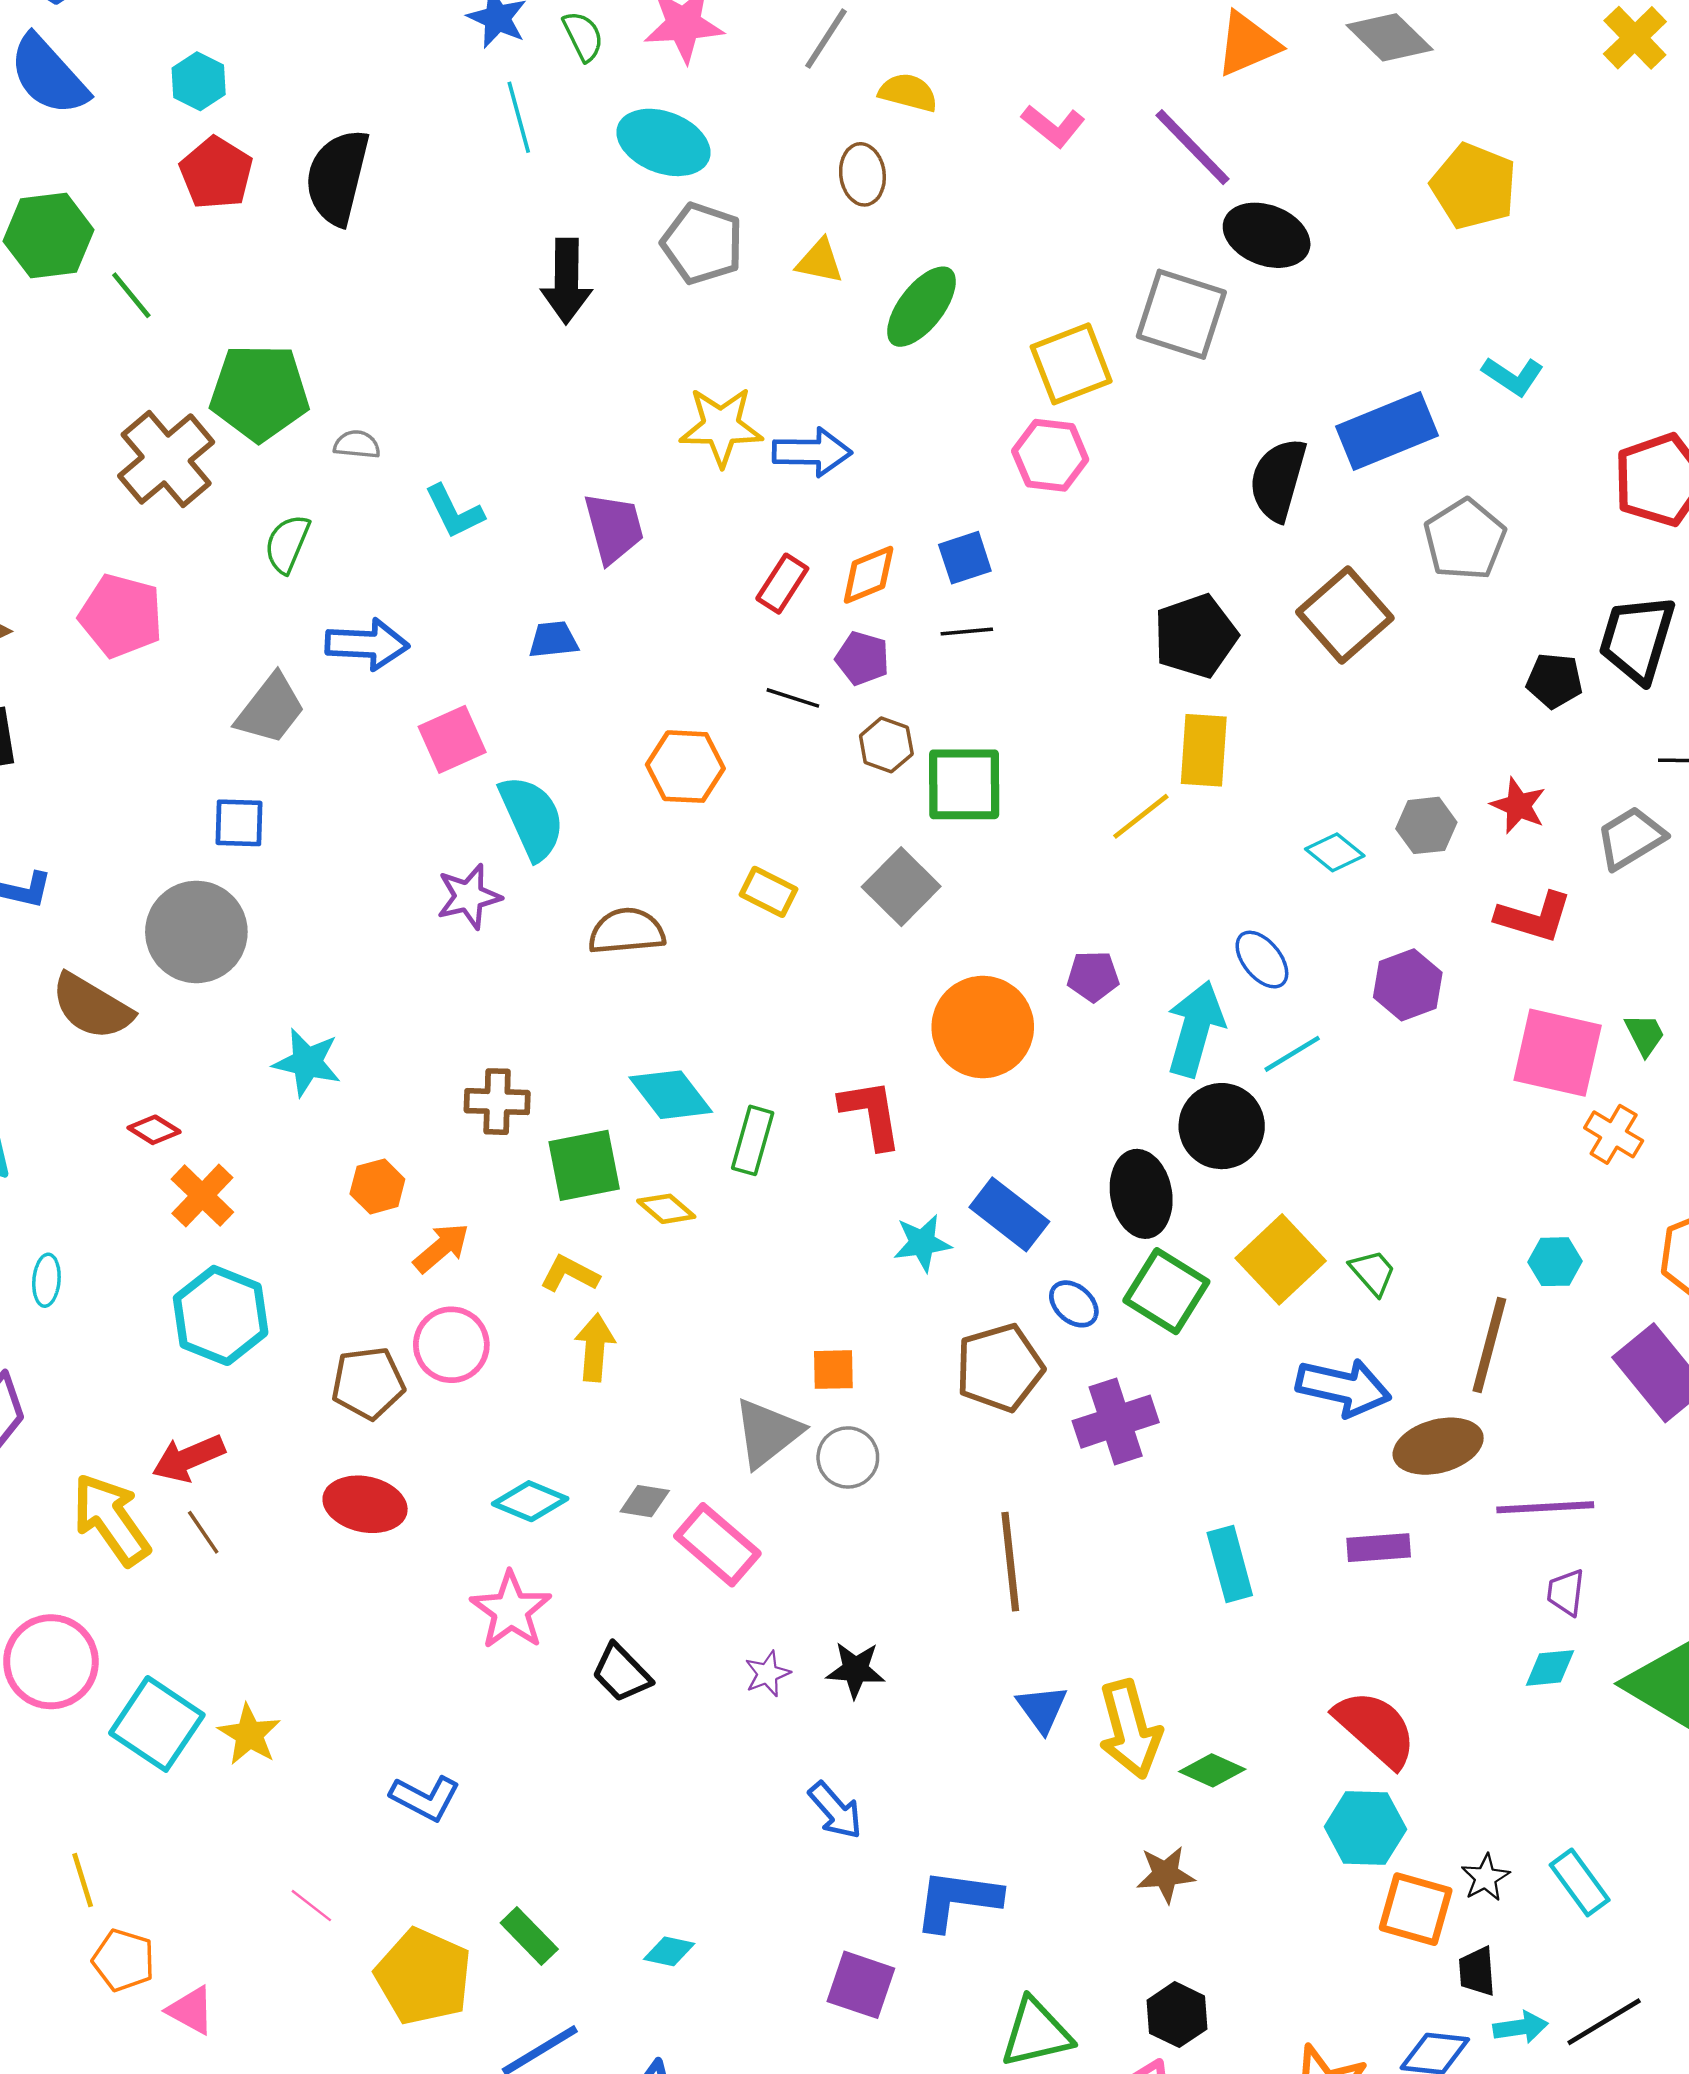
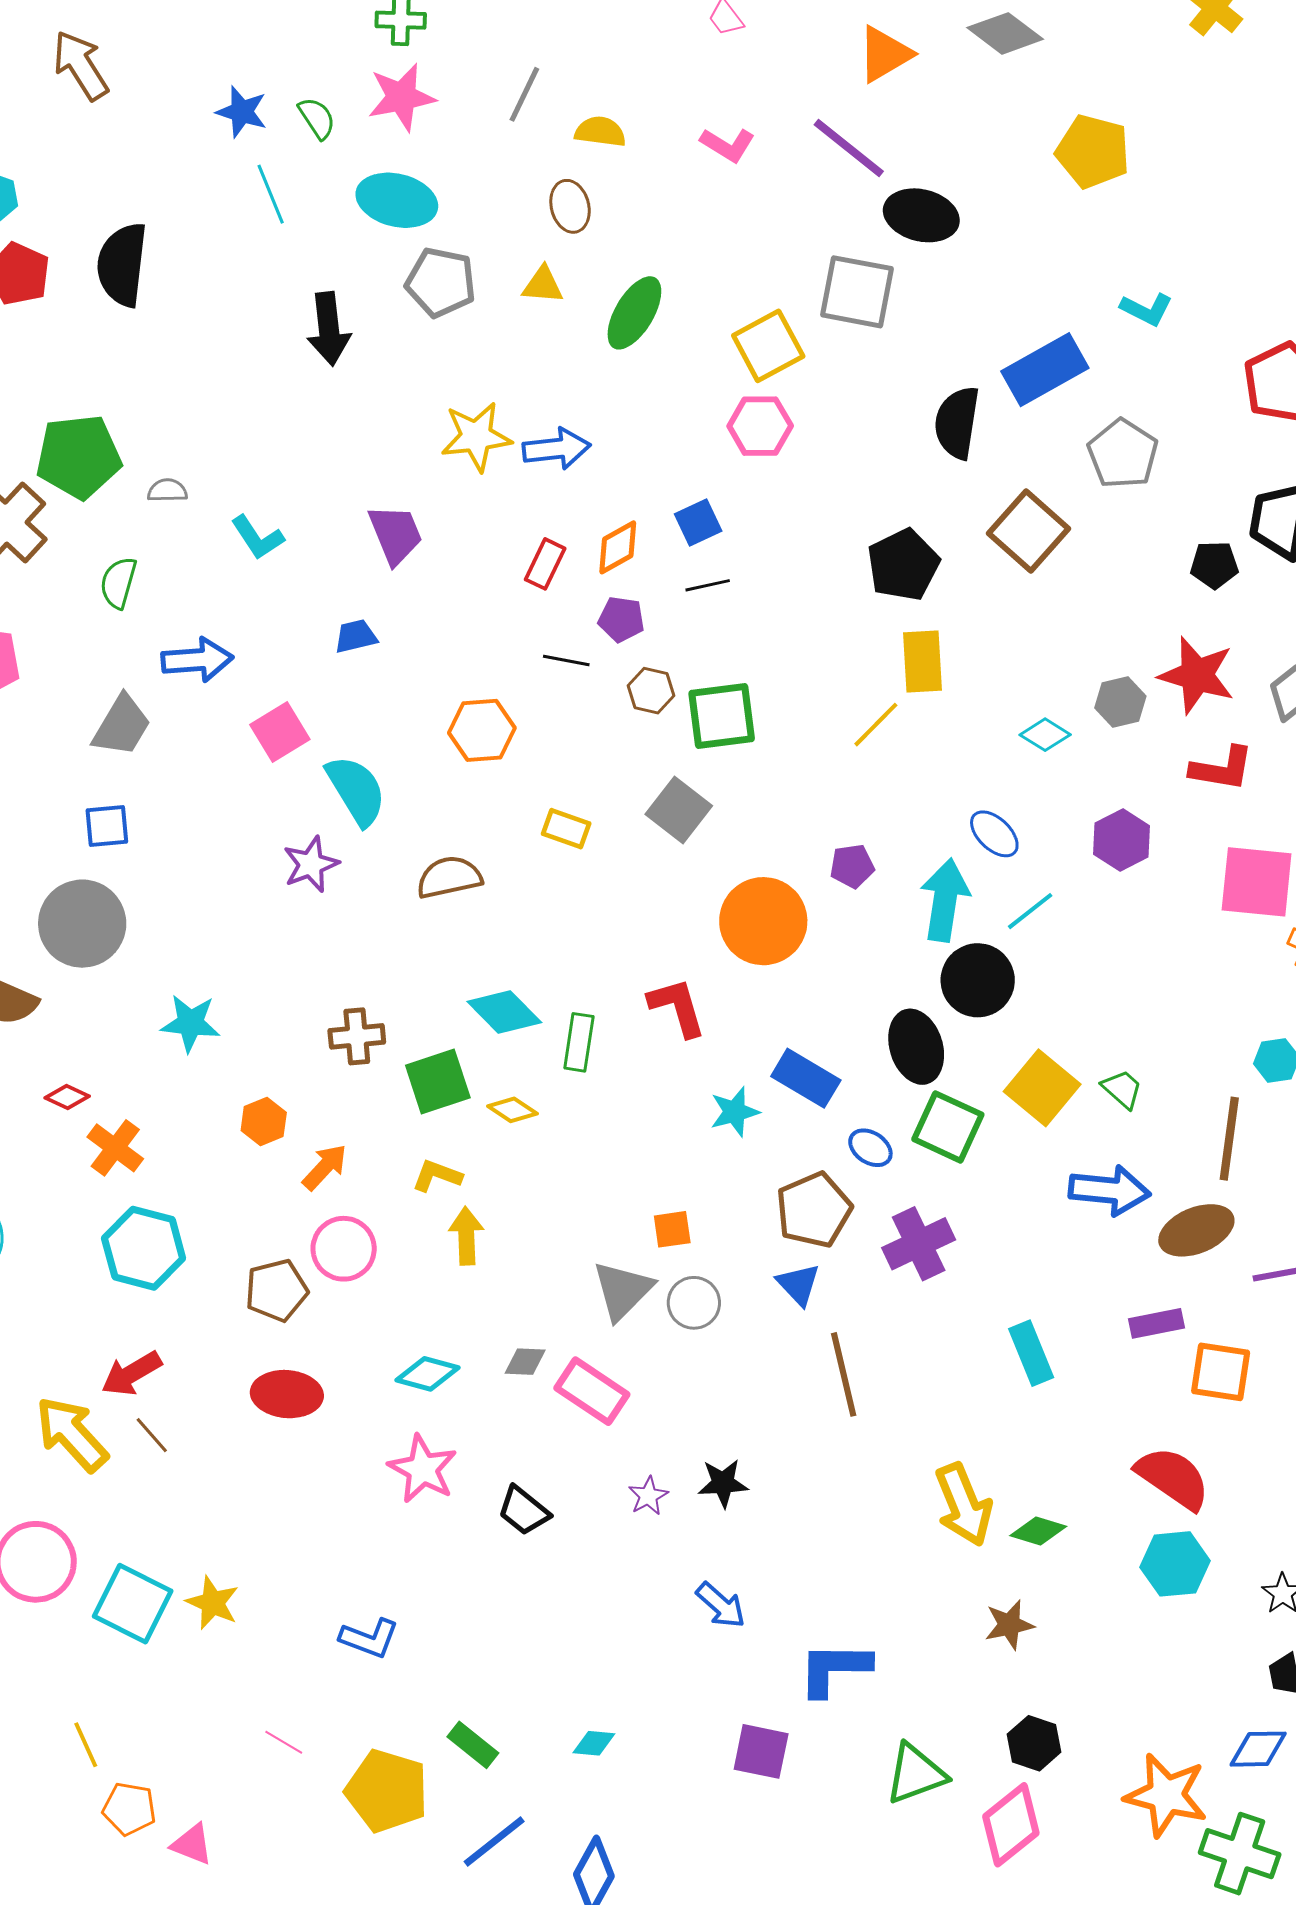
red star: (1518, 806) -> (1197, 675), size x1.6
blue triangle: (1042, 1709) -> (799, 1284), moved
orange square: (1416, 1909) -> (1221, 1372), moved

